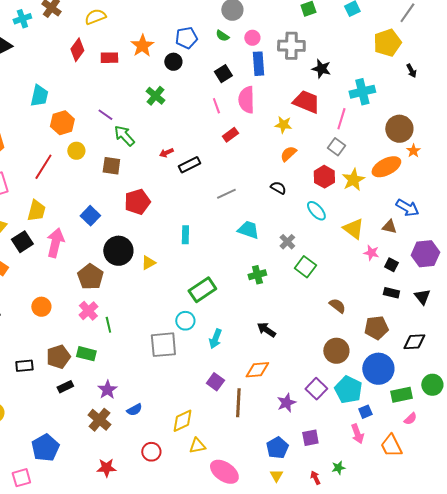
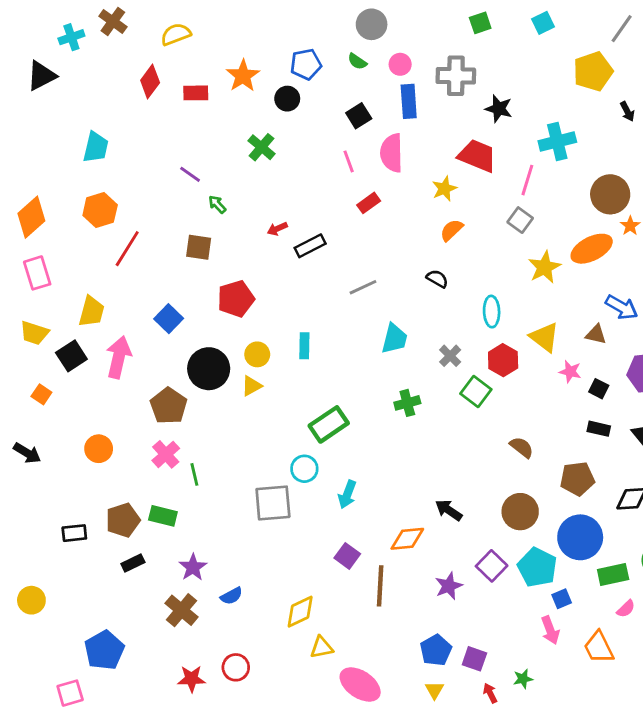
orange hexagon: (62, 123) -> (100, 210), moved
yellow star: (283, 125) -> (444, 189), turned -30
green arrow: (124, 136) -> (217, 204), size x0.6
yellow circle: (76, 151) -> (257, 354), moved
red line: (43, 167) -> (127, 249), moved
red hexagon: (324, 177) -> (503, 360), moved
cyan ellipse: (316, 211) -> (492, 312), turned 40
cyan trapezoid: (248, 230) -> (394, 339), turned 85
black arrow: (266, 330) -> (449, 510), moved
purple square: (310, 438) -> (474, 659), moved, turned 30
red circle: (151, 452) -> (236, 667), moved

